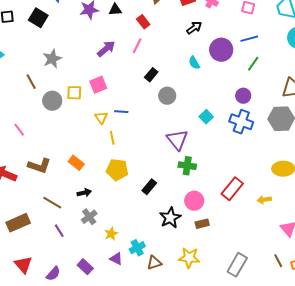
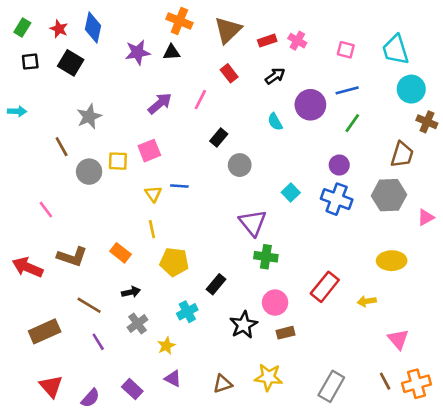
red rectangle: (143, 22) -> (229, 73), moved
yellow line: (112, 138) -> (152, 229), moved
cyan cross: (137, 248) -> (187, 312), moved

